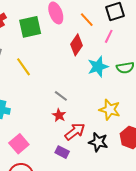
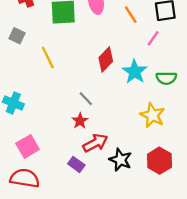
red diamond: (76, 45) -> (106, 59), moved
cyan star: (98, 67) -> (135, 72), turned -30
yellow star: (110, 110) -> (152, 115), moved

